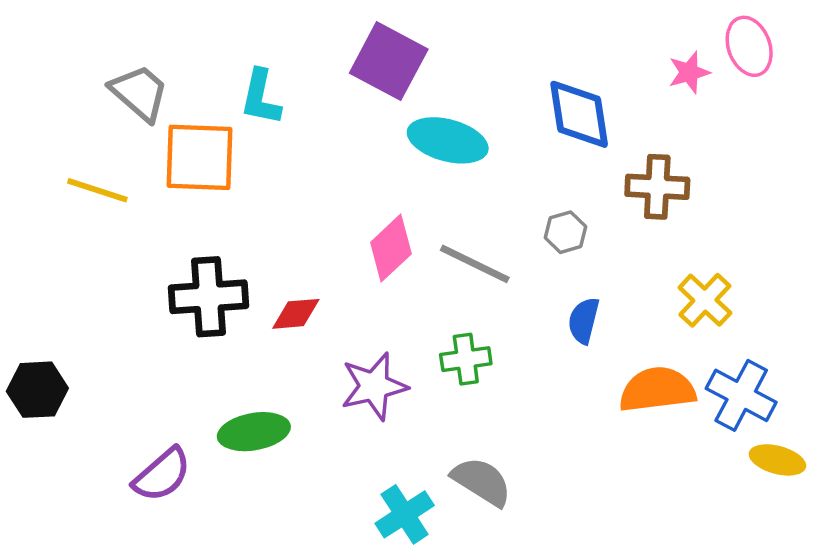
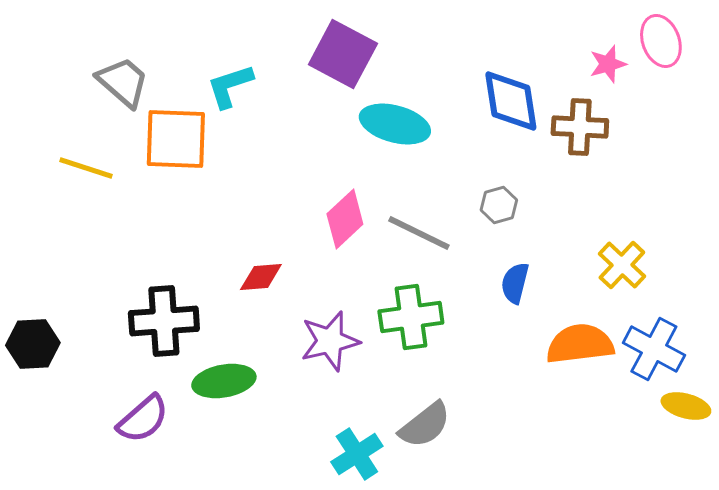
cyan L-shape: (261, 97) -> (230, 86), turned 60
brown cross: (657, 187) -> (580, 127), moved
black cross: (209, 297) -> (164, 321), moved
green cross: (466, 359) -> (411, 317), size x1.4
gray semicircle: (482, 481) -> (425, 425), turned 110

